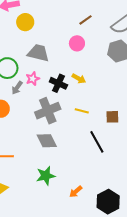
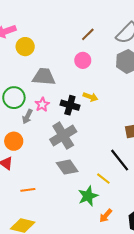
yellow line: (82, 111) -> (103, 179), moved, turned 32
green star: (46, 176) -> (88, 196), moved

